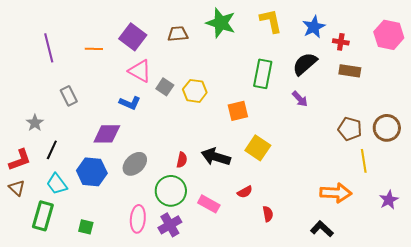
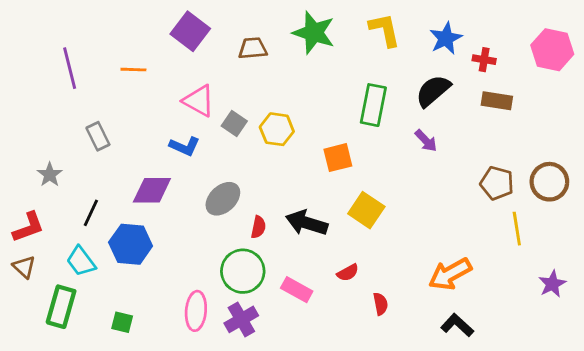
purple square: (133, 37) -> (190, 31), moved
black line: (52, 150) -> (91, 213), moved
gray ellipse: (135, 164) -> (223, 199), moved
orange arrow: (336, 193) -> (450, 274), moved, turned 148

